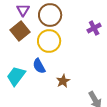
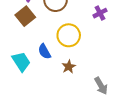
yellow circle: (49, 41) -> (69, 35), moved
cyan trapezoid: (16, 76) -> (21, 62), turned 110

